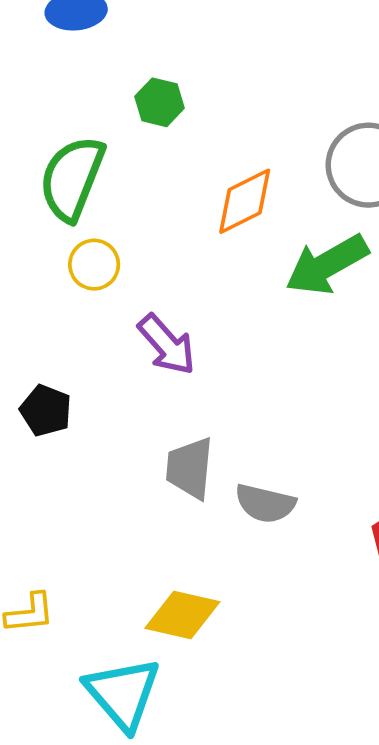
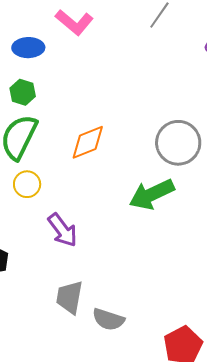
green hexagon: (160, 102) -> (23, 92), moved
orange diamond: (245, 201) -> (88, 142), moved

